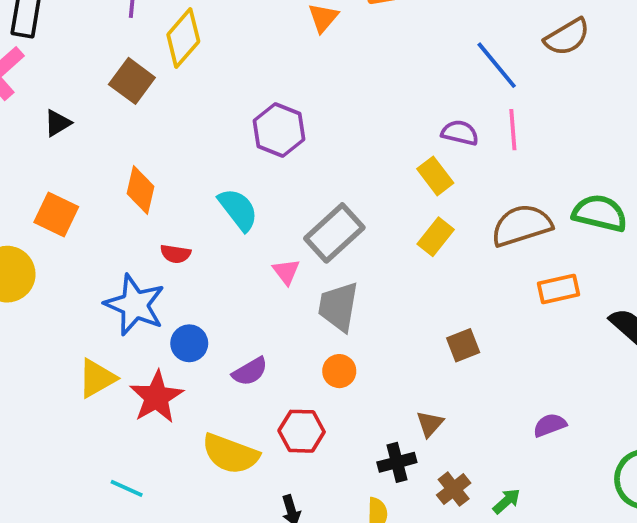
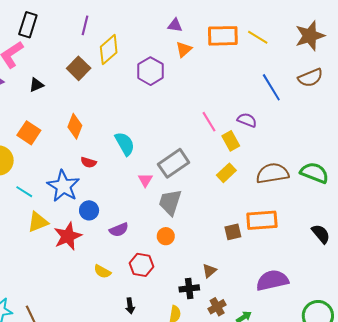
purple hexagon: (279, 130) -> (150, 71), moved
pink line: (513, 130) -> (209, 122), moved, turned -35
orange rectangle: (558, 289) -> (262, 220), moved, size x1.4
purple semicircle: (550, 425) -> (272, 280), size x1.8
yellow semicircle: (230, 454) -> (102, 272), size x0.6
cyan line: (127, 488) -> (24, 192), moved

